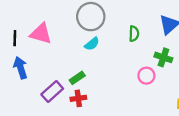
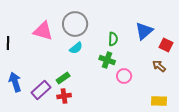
pink triangle: (41, 34) -> (43, 31), moved
green cross: (163, 57) -> (107, 60), moved
blue arrow: (20, 68) -> (15, 82), moved

